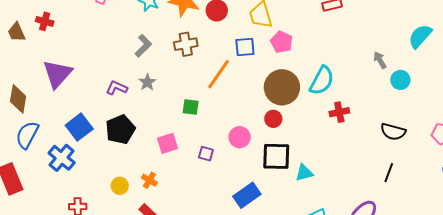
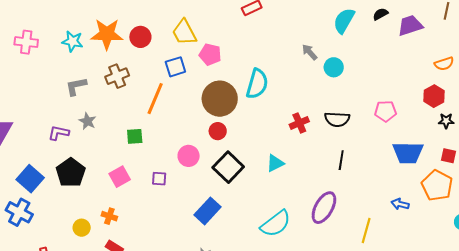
gray L-shape: (143, 46) -> (76, 86), turned -135
red cross: (339, 112) -> (299, 123), moved
black square: (276, 156) -> (228, 167), turned -36
cyan triangle: (304, 173) -> (275, 163), moved

